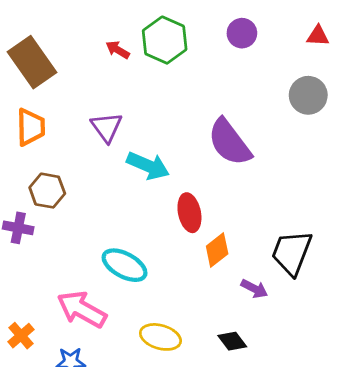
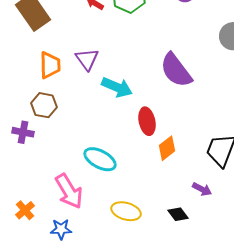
orange trapezoid: (31, 127) -> (50, 65), moved
purple arrow: (254, 289) -> (202, 189), moved
pink arrow: (82, 309) -> (69, 191), turned -150

